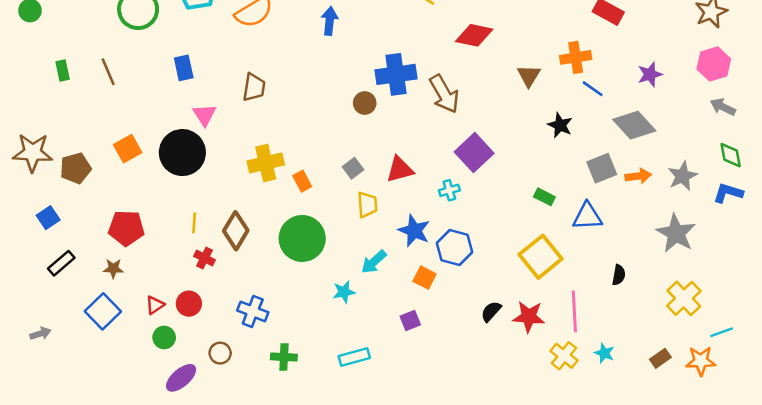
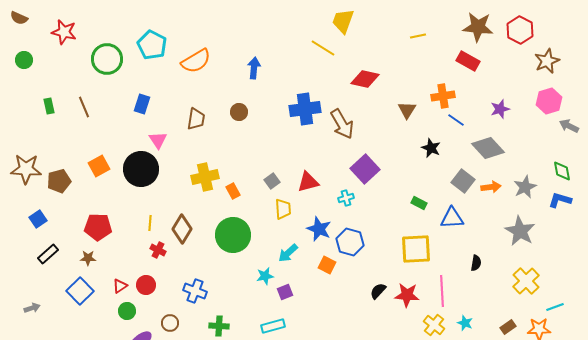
blue rectangle: (184, 68) -> (142, 104), turned 30
brown circle: (365, 103) -> (239, 112), moved
gray arrow: (723, 107) -> (569, 126), moved
gray square: (602, 168) -> (463, 181), turned -30
yellow square: (541, 257) -> (416, 249), turned 36
purple square: (410, 321) -> (285, 292), moved

